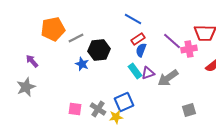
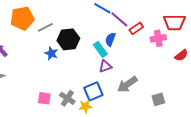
red rectangle: (138, 39) -> (136, 28), moved
purple line: (172, 41) -> (119, 19), moved
cyan rectangle: (135, 71) -> (100, 49), moved
purple triangle: (148, 73) -> (105, 66), moved
gray arrow: (168, 78) -> (127, 84), moved

